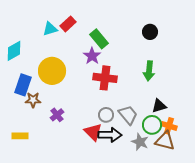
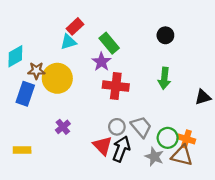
cyan triangle: (50, 29) -> (68, 42), moved
brown star: (33, 100) -> (36, 71), moved
black triangle: (159, 106) -> (203, 97), moved
black arrow: (110, 135) -> (121, 149), turned -70

